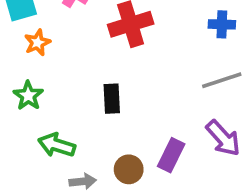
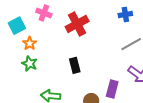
green star: (28, 96) -> (29, 64), moved

